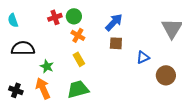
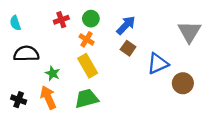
green circle: (74, 16) -> (91, 19), moved
brown square: (116, 43) -> (128, 48), turned 32
blue triangle: (143, 57) -> (158, 64), size x1.5
yellow rectangle: (79, 59) -> (88, 66), size x1.5

